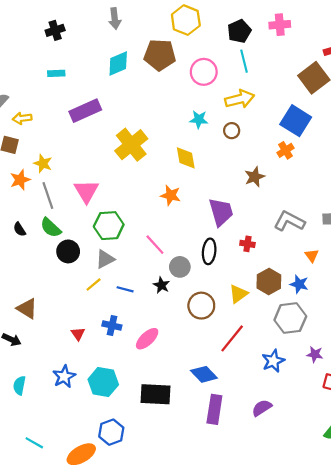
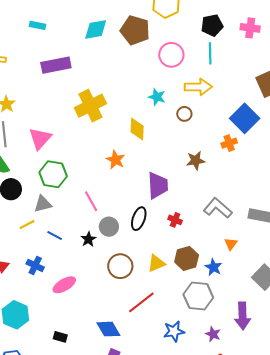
black rectangle: (156, 394) -> (60, 337), size x0.5

